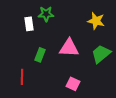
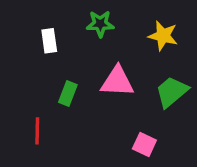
green star: (46, 14) -> (100, 24), moved
pink square: (73, 84) -> (144, 145), moved

